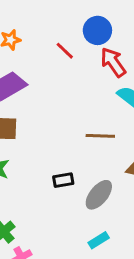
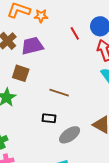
brown line: (100, 136) -> (59, 93), moved

